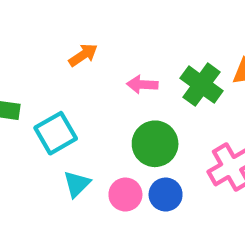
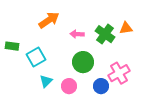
orange arrow: (83, 55) -> (49, 20), size x1.5
blue circle: (166, 195) -> (101, 86), moved

